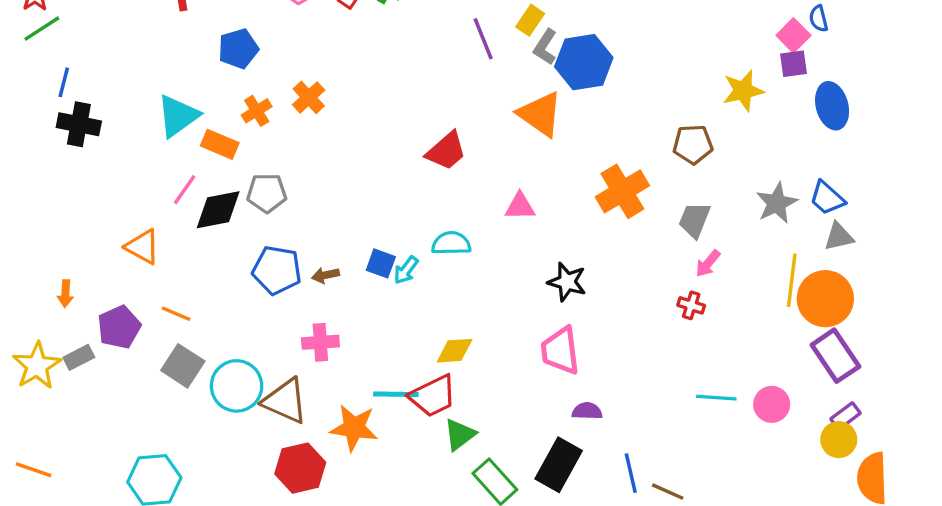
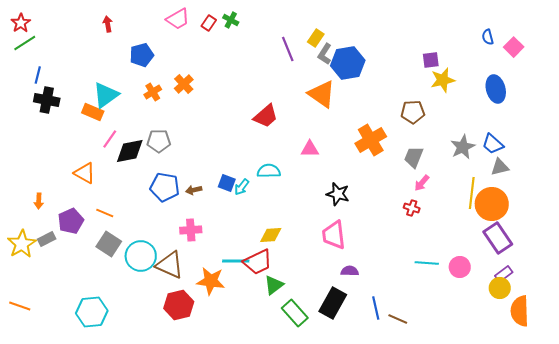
pink square: (793, 35) -> (514, 47), moved
purple square: (793, 64) -> (431, 60), moved
orange rectangle: (220, 144) -> (93, 112), moved

